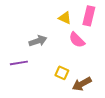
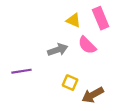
pink rectangle: (89, 16) -> (101, 18), turned -36
gray arrow: (38, 41) -> (58, 50), moved

